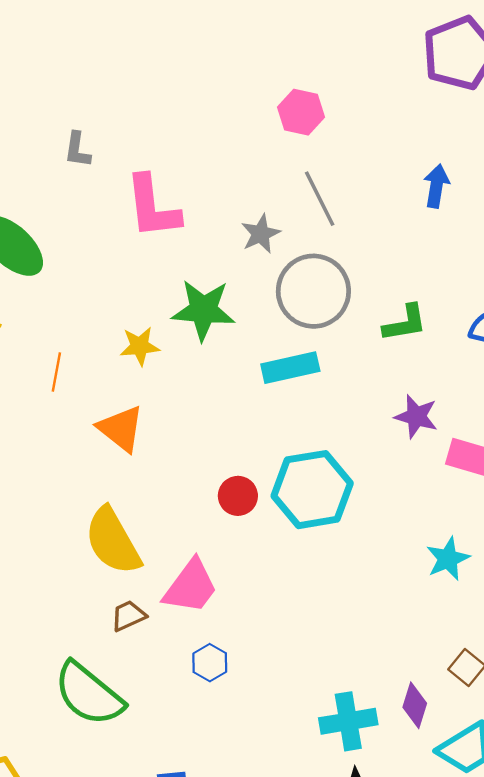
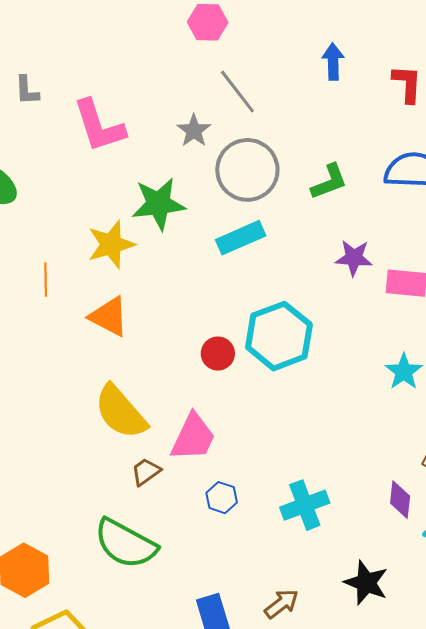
yellow star: (140, 346) -> (111, 244), size x1.4
cyan cross: (348, 721) -> (305, 505), moved

